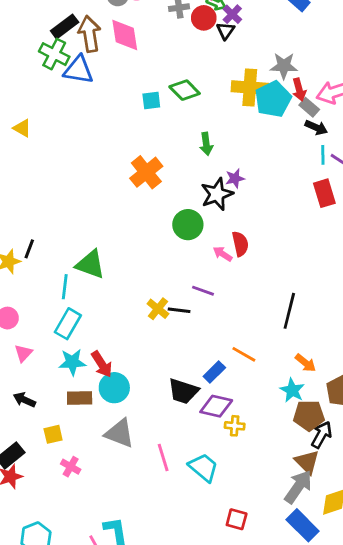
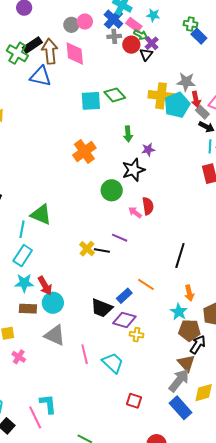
green cross: (54, 54) -> (17, 53), moved
cyan square: (151, 100) -> (91, 101), size x1.5
purple star: (235, 178) -> (148, 150), moved
orange arrow: (305, 363) -> (189, 293), turned 35

